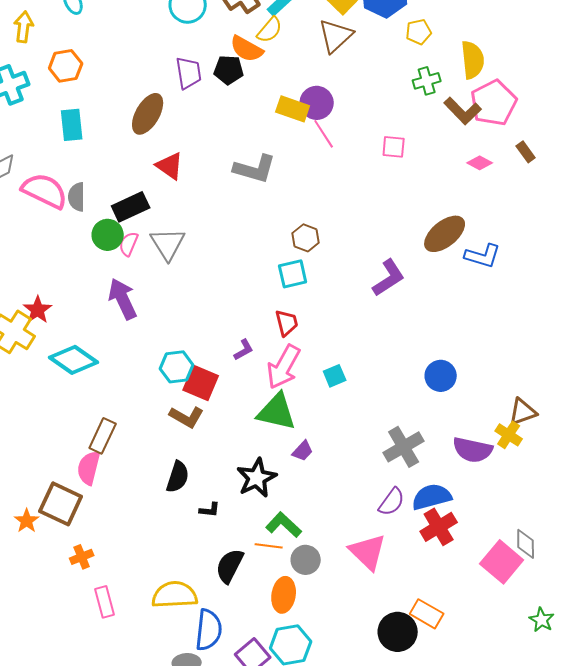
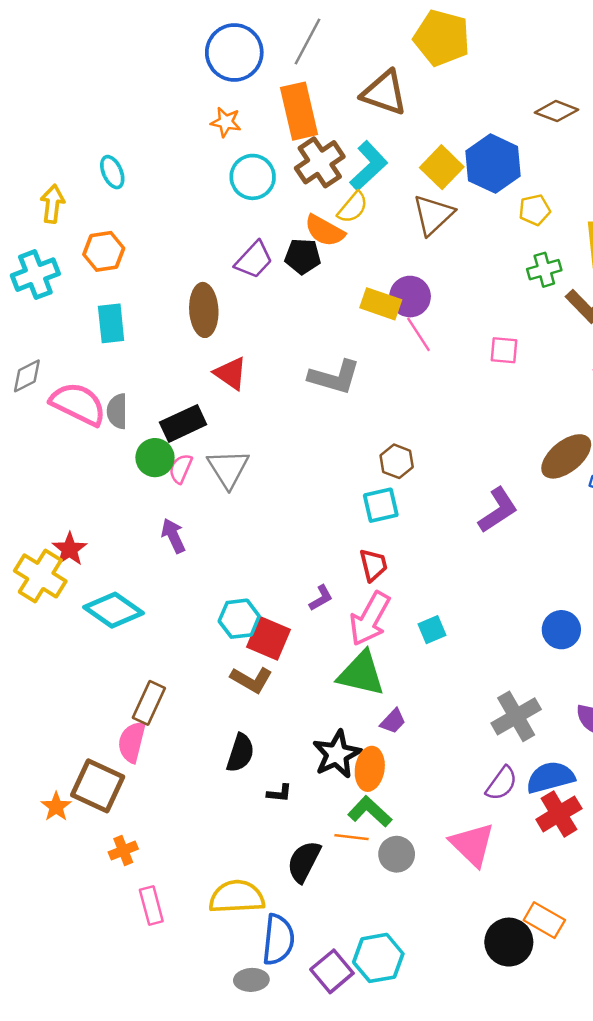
purple trapezoid: (189, 73) -> (254, 260), turned 52
brown ellipse: (148, 114) -> (204, 310), turned -33
purple arrow: (123, 299) -> (173, 536), size x0.7
orange ellipse: (284, 595) -> (370, 769), moved

